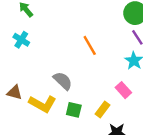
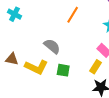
orange line: (90, 45) -> (73, 15), turned 66
yellow rectangle: (102, 109) -> (96, 67), moved

